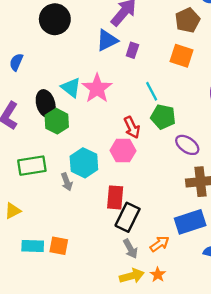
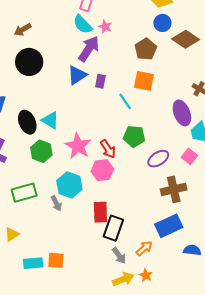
pink star: (97, 88) -> (78, 146), moved
cyan line: (152, 91) -> (125, 101), moved
black ellipse: (46, 104) -> (27, 122), moved
purple ellipse: (187, 145) -> (158, 159), turned -60

